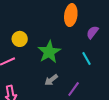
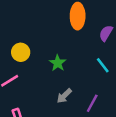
green star: (49, 52) -> (58, 63), size x0.6

